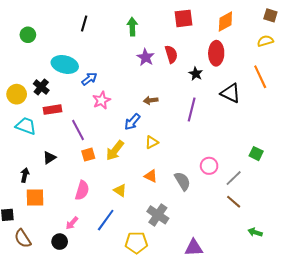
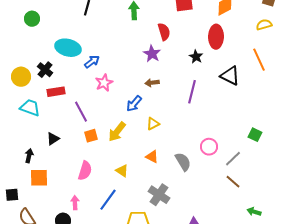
red semicircle: (171, 54) -> (164, 32), moved
purple star: (146, 57) -> (152, 54), moved
pink arrow: (72, 223) -> (75, 203), turned 136

